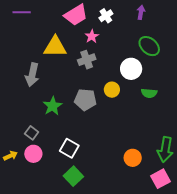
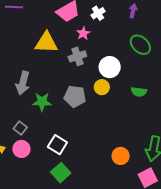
white circle: (131, 69) -> (110, 67), moved
gray arrow: (32, 75) -> (23, 83), moved
green star: (53, 106) -> (42, 102), turned 30

